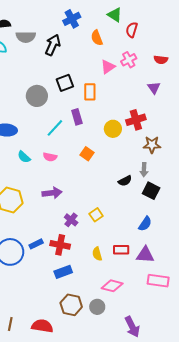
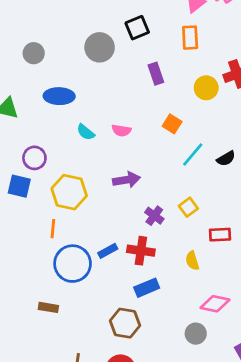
orange rectangle: (90, 92) -> (190, 38), moved
cyan line: (55, 128) -> (193, 155), moved
red rectangle: (121, 250) -> (220, 235), moved
brown hexagon: (71, 305) -> (125, 323), moved

